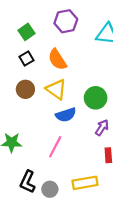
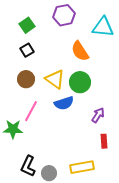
orange semicircle: (57, 60) -> (80, 51), moved
green circle: (96, 98) -> (80, 82), moved
pink line: (55, 147) -> (31, 111), moved

